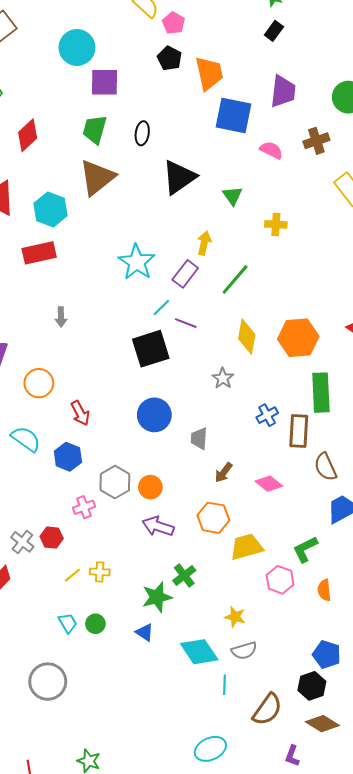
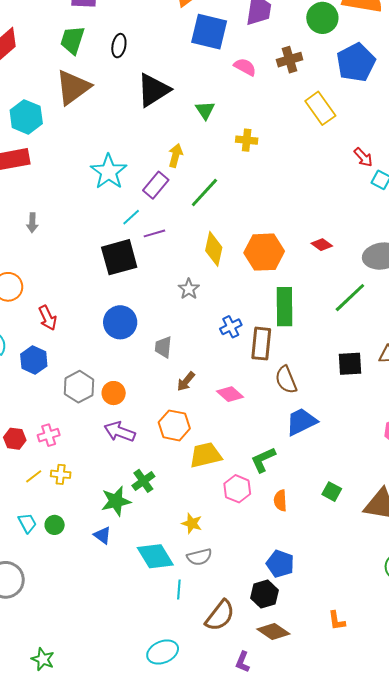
purple line: (186, 323) -> (154, 233), turned -40
pink cross: (84, 507) -> (49, 435), moved

